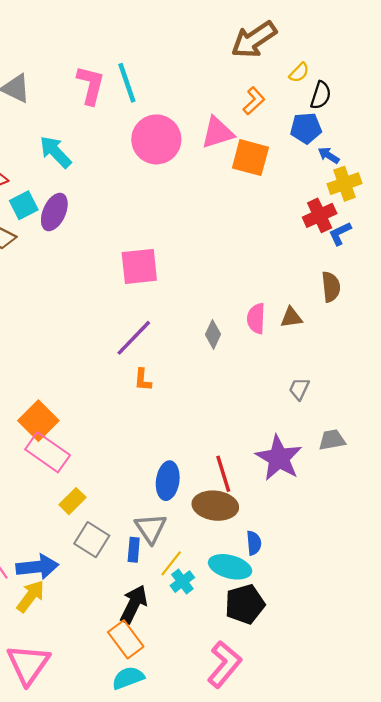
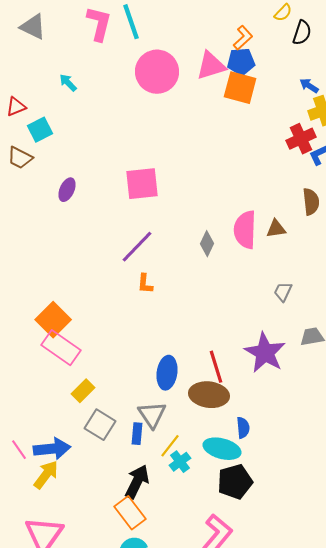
blue pentagon: (306, 128) -> (241, 62), moved
cyan arrow: (55, 152) -> (68, 83), size x0.6
purple ellipse: (54, 212) -> (67, 190), moved, size x0.7
pink semicircle: (256, 319) -> (245, 230), size x1.4

